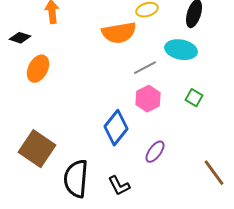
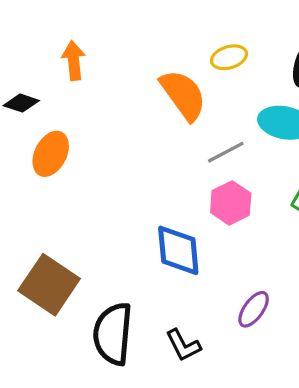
orange semicircle: (119, 33) -> (183, 95), turned -116
blue diamond: (116, 128) -> (178, 250), turned -44
purple ellipse: (155, 152) -> (254, 309), moved

